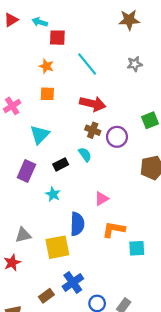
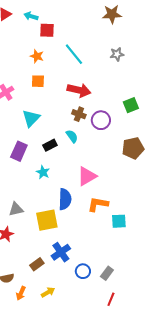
pink triangle: (102, 199) -> (87, 176), size x1.5

